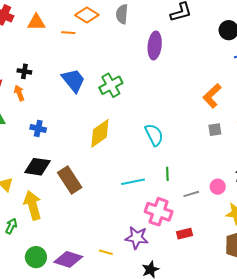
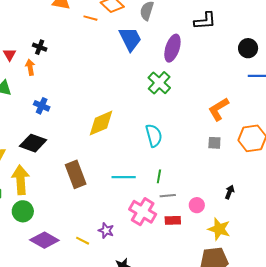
blue trapezoid: (73, 80) -> (130, 39), moved
green cross: (111, 85) -> (159, 83), moved, turned -30
brown rectangle: (70, 180) -> (76, 174), moved
pink circle: (218, 187) -> (197, 205), moved
gray line: (191, 194) -> (168, 196), moved
red rectangle: (185, 234) -> (173, 220), moved
purple star: (137, 238) -> (106, 230), moved, size x0.7
green circle: (36, 257) -> (23, 211), moved

